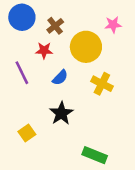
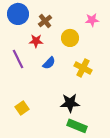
yellow circle: (86, 47) -> (70, 38), size x0.7
black star: (61, 113) -> (70, 103), moved, turned 30

